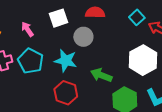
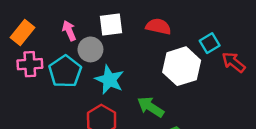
gray circle: (83, 37) -> (90, 49), moved
white hexagon: (143, 60) -> (182, 66), moved

